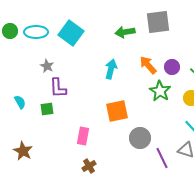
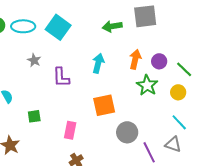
orange arrow: (148, 65) -> (135, 59), turned 54
purple L-shape: (58, 88) -> (61, 77), moved
green square: (47, 109) -> (34, 116), moved

